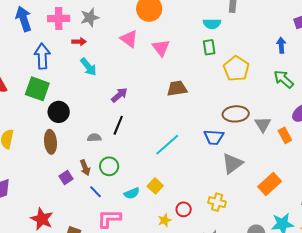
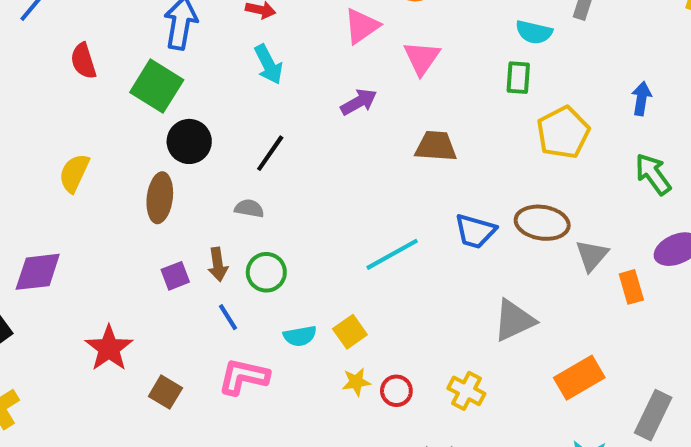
pink triangle: (129, 39) -> (362, 26), turned 36
blue arrow: (281, 45) -> (641, 99), moved
purple arrow: (119, 95) -> (359, 102), moved
black line: (118, 125) -> (270, 153), moved
blue trapezoid: (214, 137) -> (475, 231), moved
yellow star: (165, 220) -> (356, 382), moved

